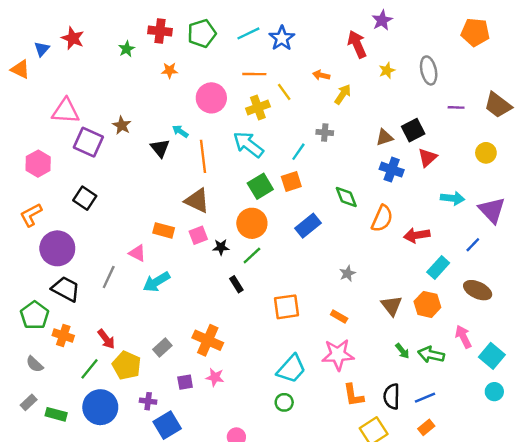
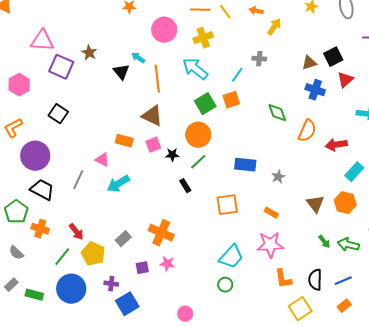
yellow line: (284, 92) -> (225, 12), moved
blue rectangle: (308, 226) -> (245, 165), moved, turned 45

